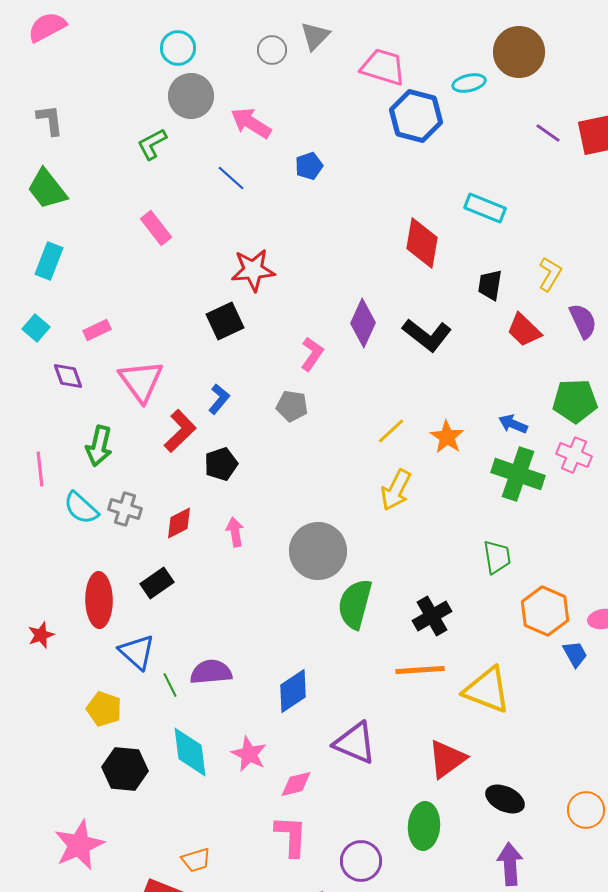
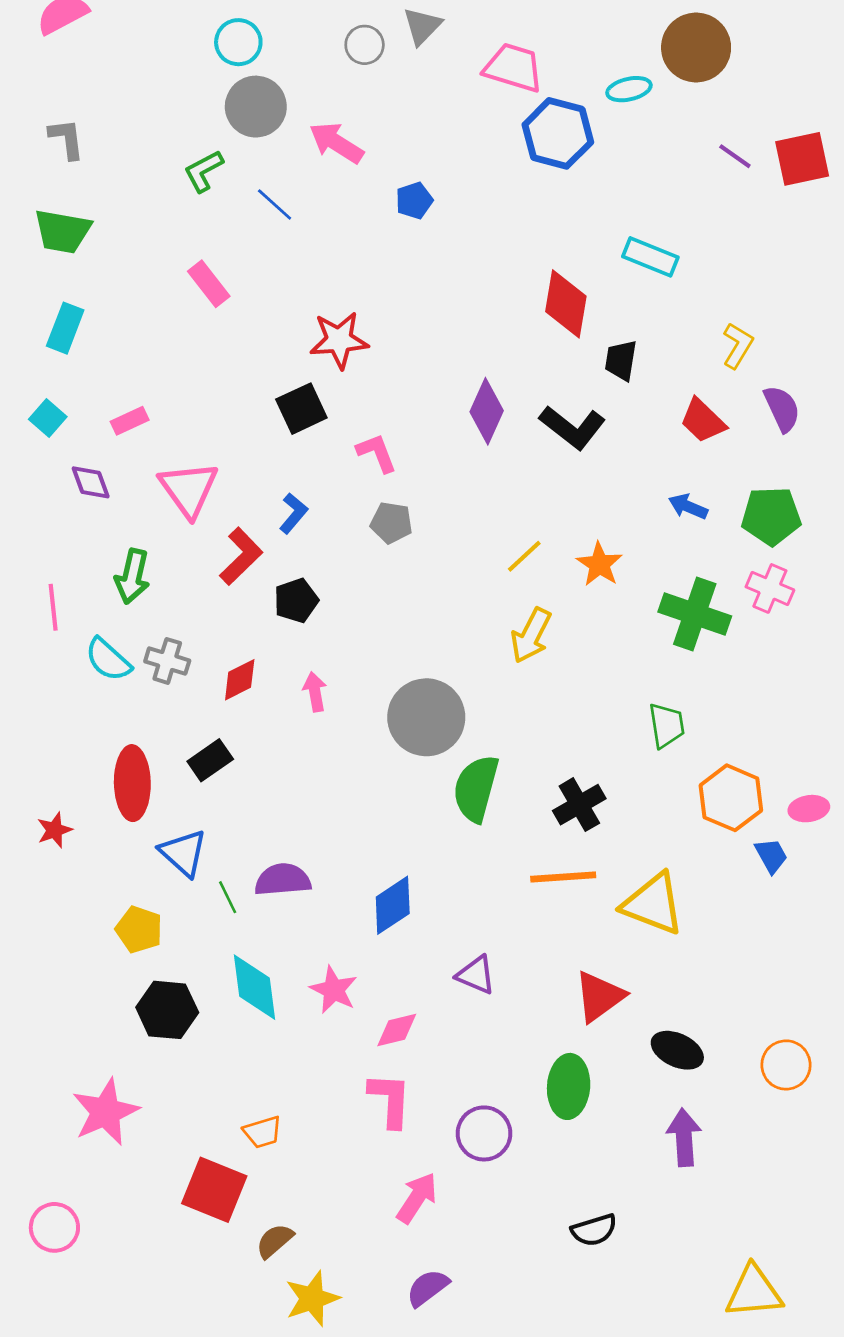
blue line: (231, 178) -> (275, 205), moved
green trapezoid: (47, 189) -> (63, 231), turned -42
black trapezoid: (490, 285) -> (621, 360), moved
pink L-shape: (312, 354) -> (377, 453), moved, turned -56
blue arrow: (513, 424) -> (688, 507), moved
purple triangle: (355, 743) -> (476, 975), size x0.7

